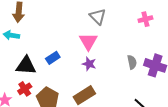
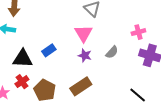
pink cross: (145, 19) -> (138, 32), moved
gray semicircle: (132, 62) -> (112, 52), moved, turned 56

